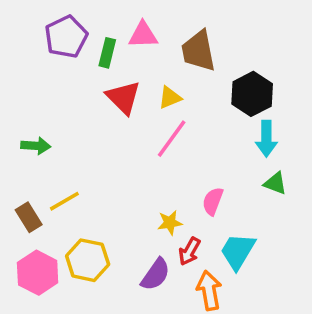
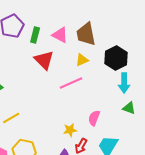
pink triangle: (143, 35) -> (60, 35), moved, turned 30
yellow triangle: (170, 98) -> (82, 60), moved
pink line: (172, 139) -> (71, 83), turned 30

